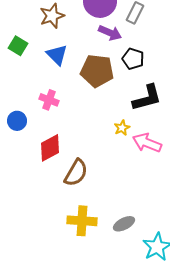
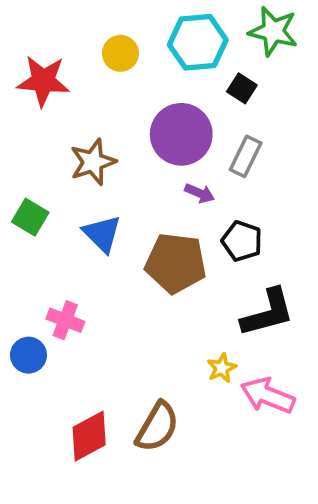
purple arrow: (110, 33) -> (200, 193), size x0.7
pink cross: (49, 100) -> (65, 320), moved
red diamond: (50, 148) -> (89, 436), moved
brown semicircle: (76, 173) -> (157, 427), moved

